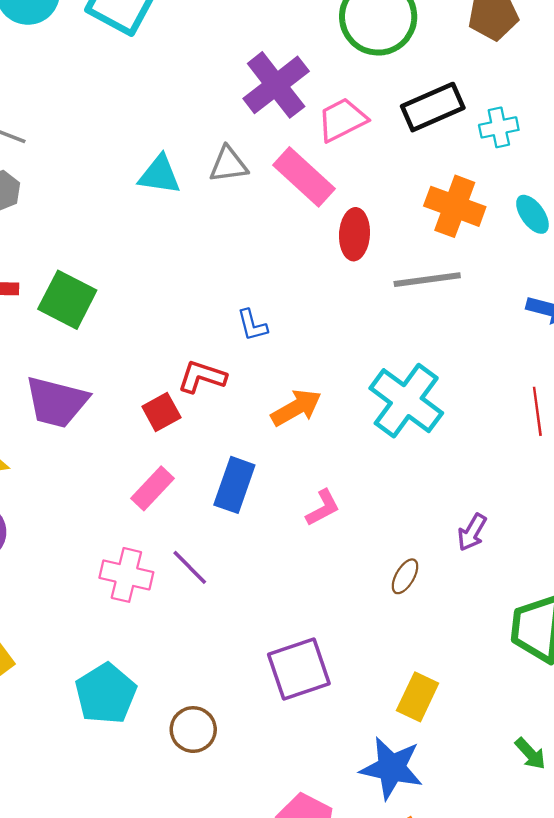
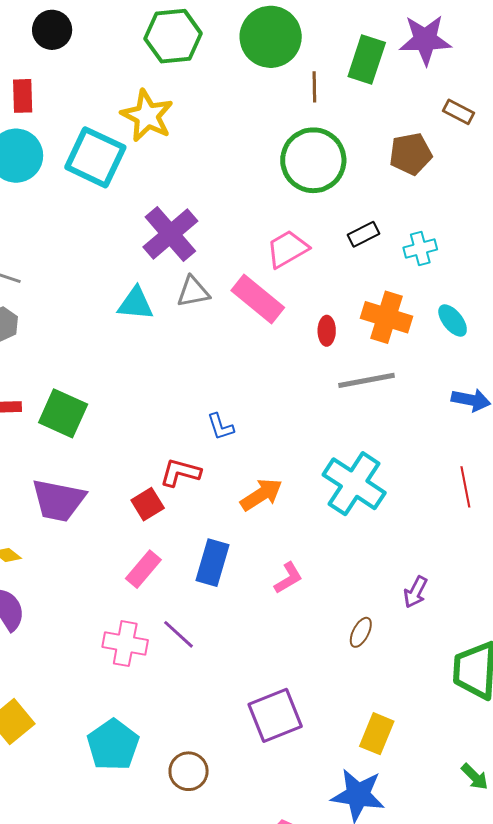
purple cross: (276, 85) -> (170, 234), moved
black rectangle: (433, 107) -> (363, 234), size x0.6
red ellipse: (354, 234) -> (327, 331), moved, size x0.7

